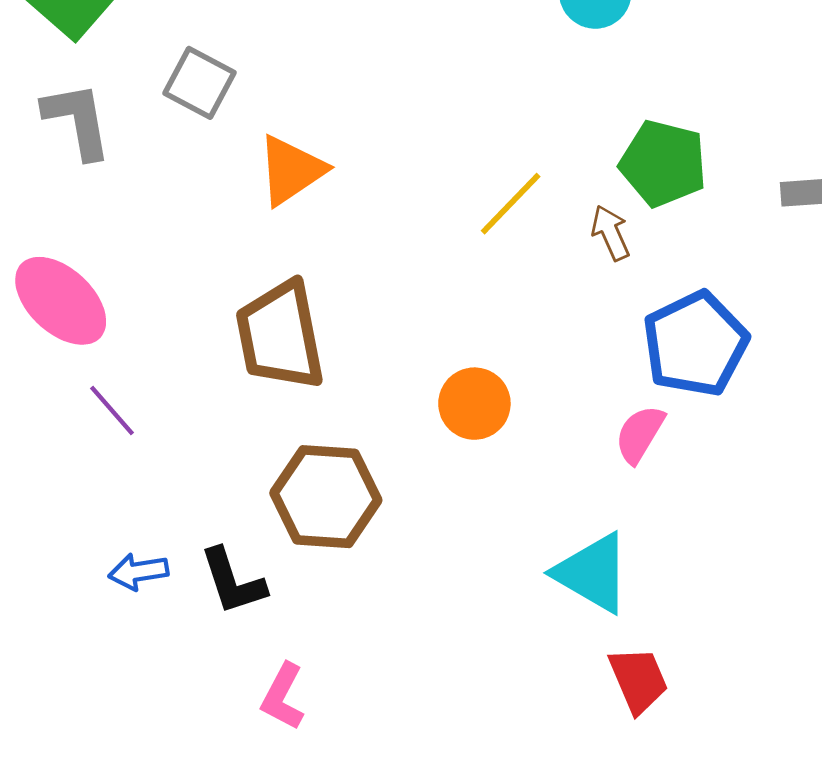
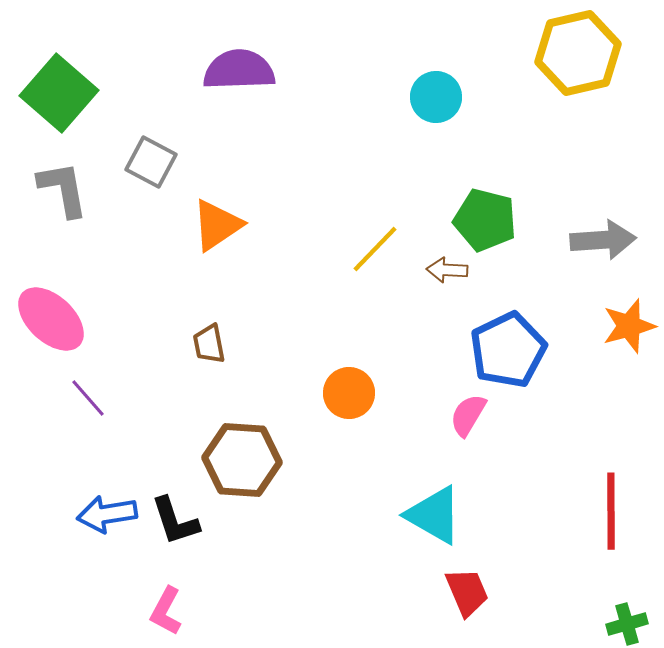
brown arrow: (611, 233) -> (447, 270), turned -63
brown trapezoid: (280, 336) -> (209, 344), size x0.5
blue arrow: (138, 572) -> (107, 514), size x1.4
pink L-shape: (283, 697) -> (166, 611), moved

